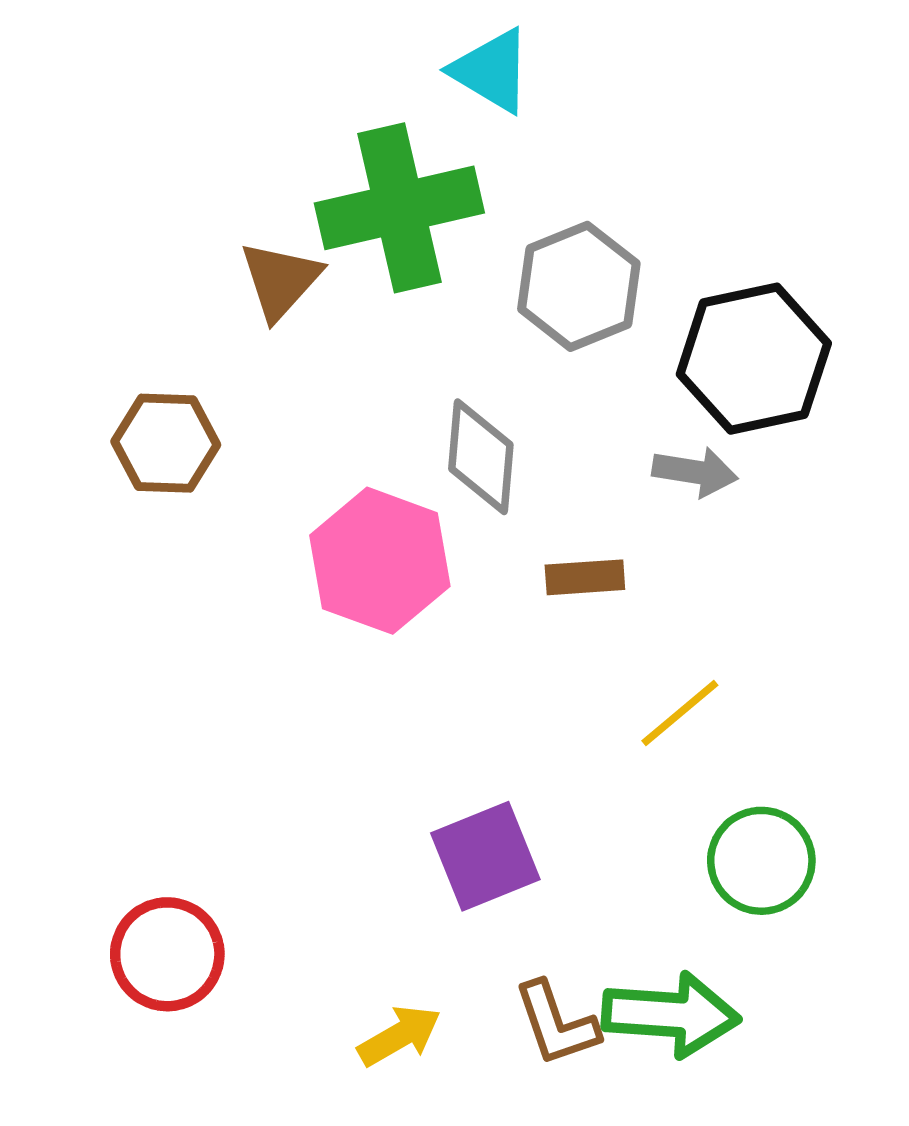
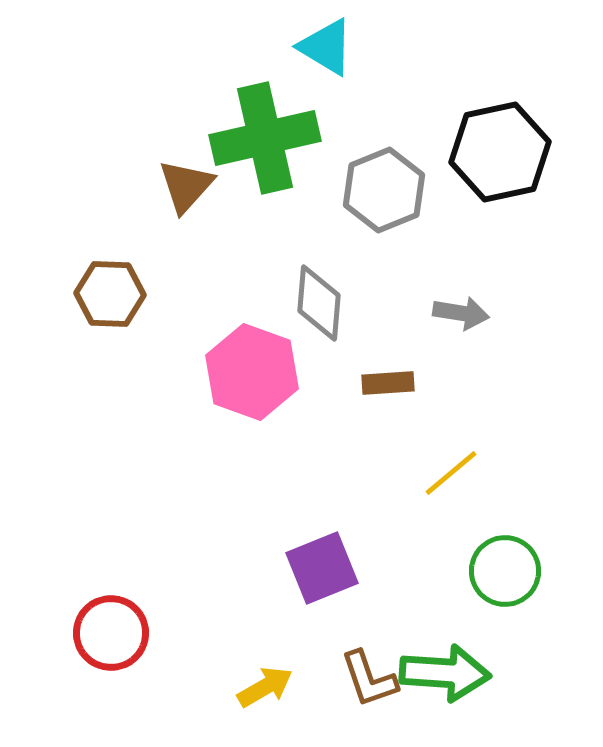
black hexagon: (754, 359) -> (500, 152), moved

